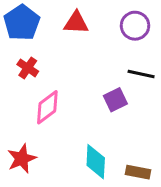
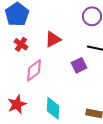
red triangle: (76, 23) -> (53, 39), moved, turned -30
cyan diamond: (96, 162) -> (53, 108), moved

